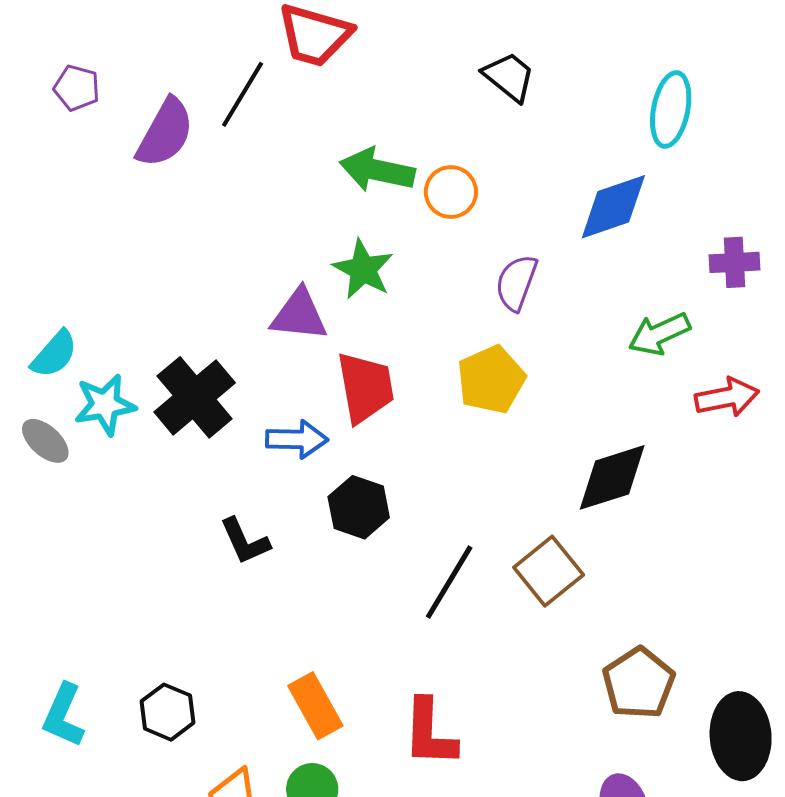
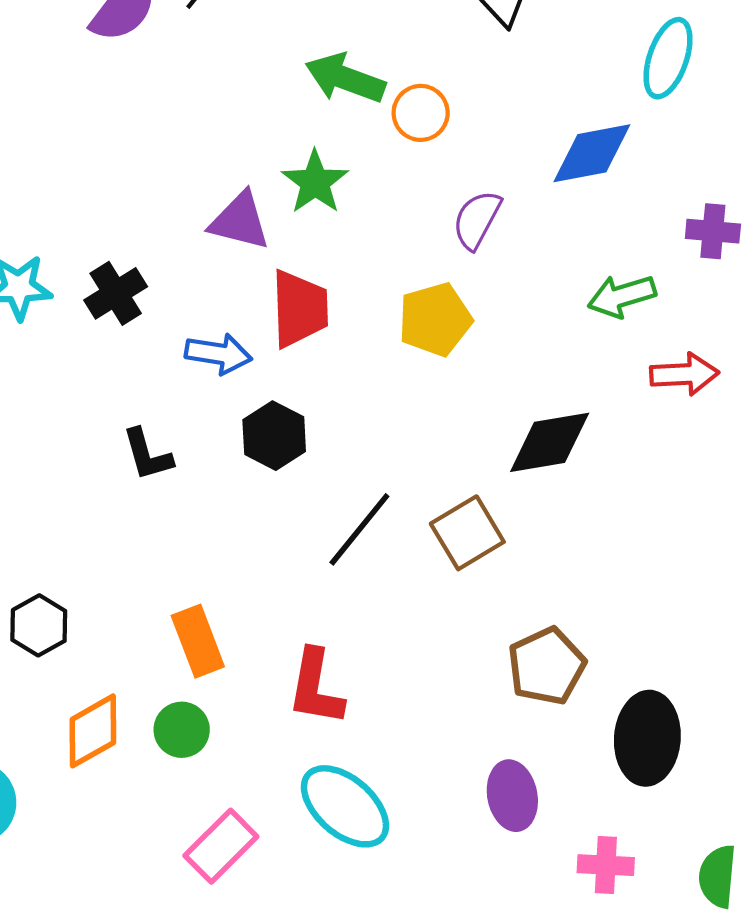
black cross: (195, 397) -> (116, 293), size x0.7

